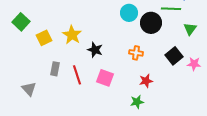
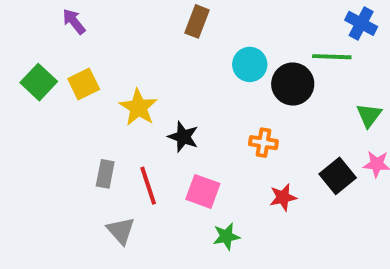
green triangle: (190, 29) -> (369, 115), moved
yellow square: (44, 38) -> (84, 84), moved
black square: (174, 56) -> (338, 176), moved
gray triangle: (29, 89) -> (121, 231), moved
green star: (137, 102) -> (226, 236), moved

